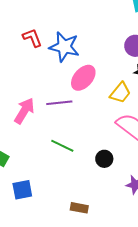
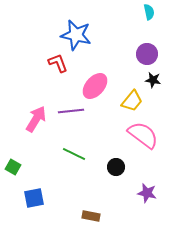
red L-shape: (32, 38) -> (58, 63), moved
blue star: (64, 47) -> (76, 35), moved

